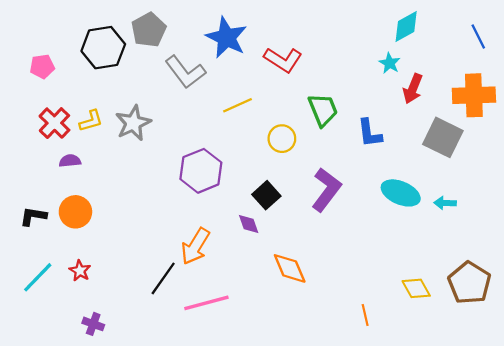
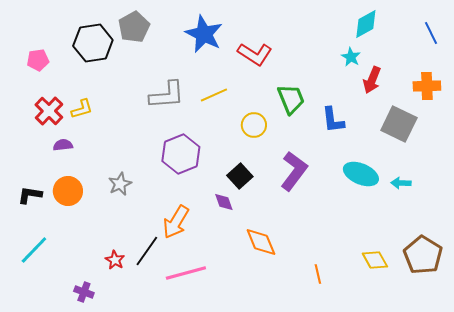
gray L-shape: (185, 72) -> (167, 95), moved, turned -57
orange cross: (474, 95) -> (427, 86), size x0.7
gray star: (133, 123) -> (120, 184), moved, size x0.7
red star: (80, 271) -> (115, 260), moved
orange line: (365, 315) -> (318, 274), moved

